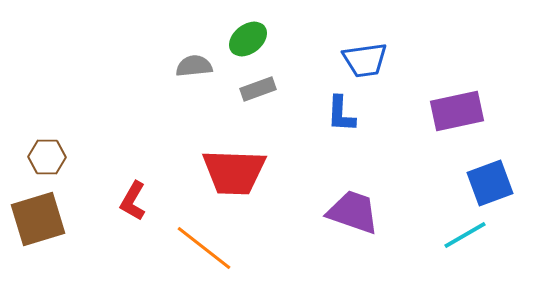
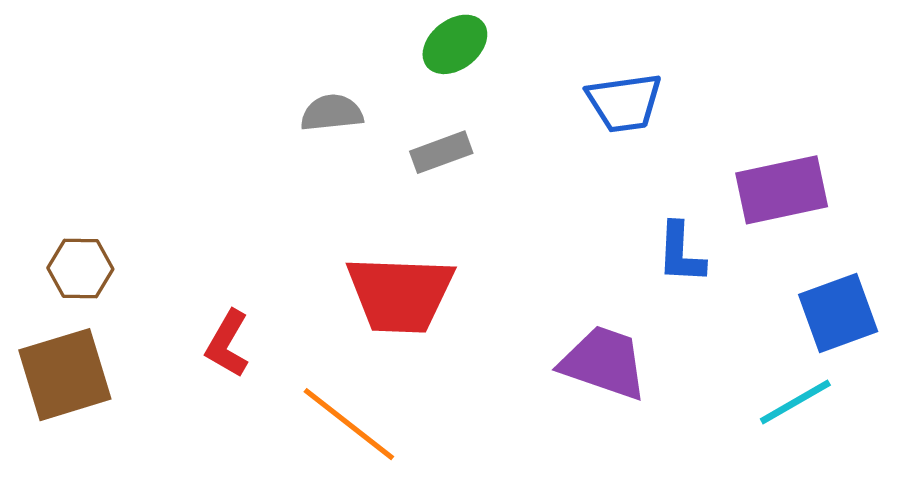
green ellipse: (248, 39) -> (455, 44), moved
blue L-shape: (341, 114) -> (681, 253), moved

